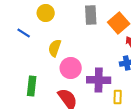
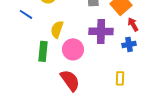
purple cross: (99, 80) -> (101, 31), moved
green rectangle: (32, 86) -> (43, 51), moved

